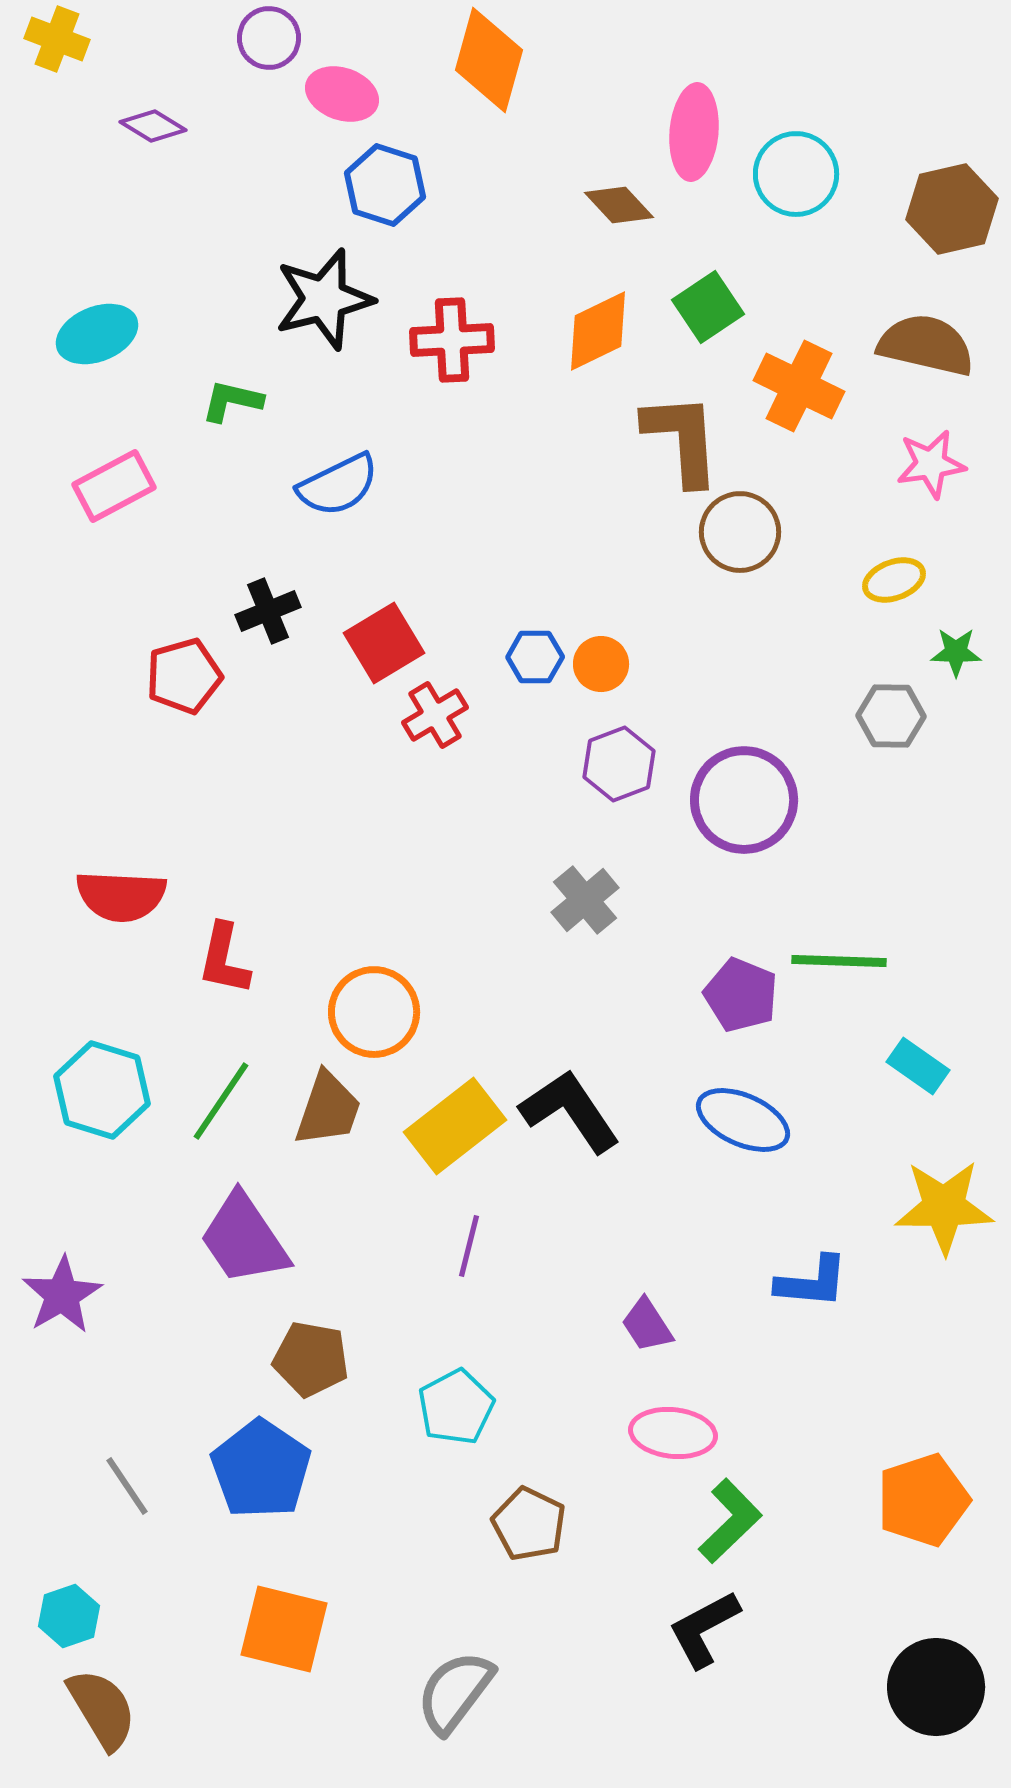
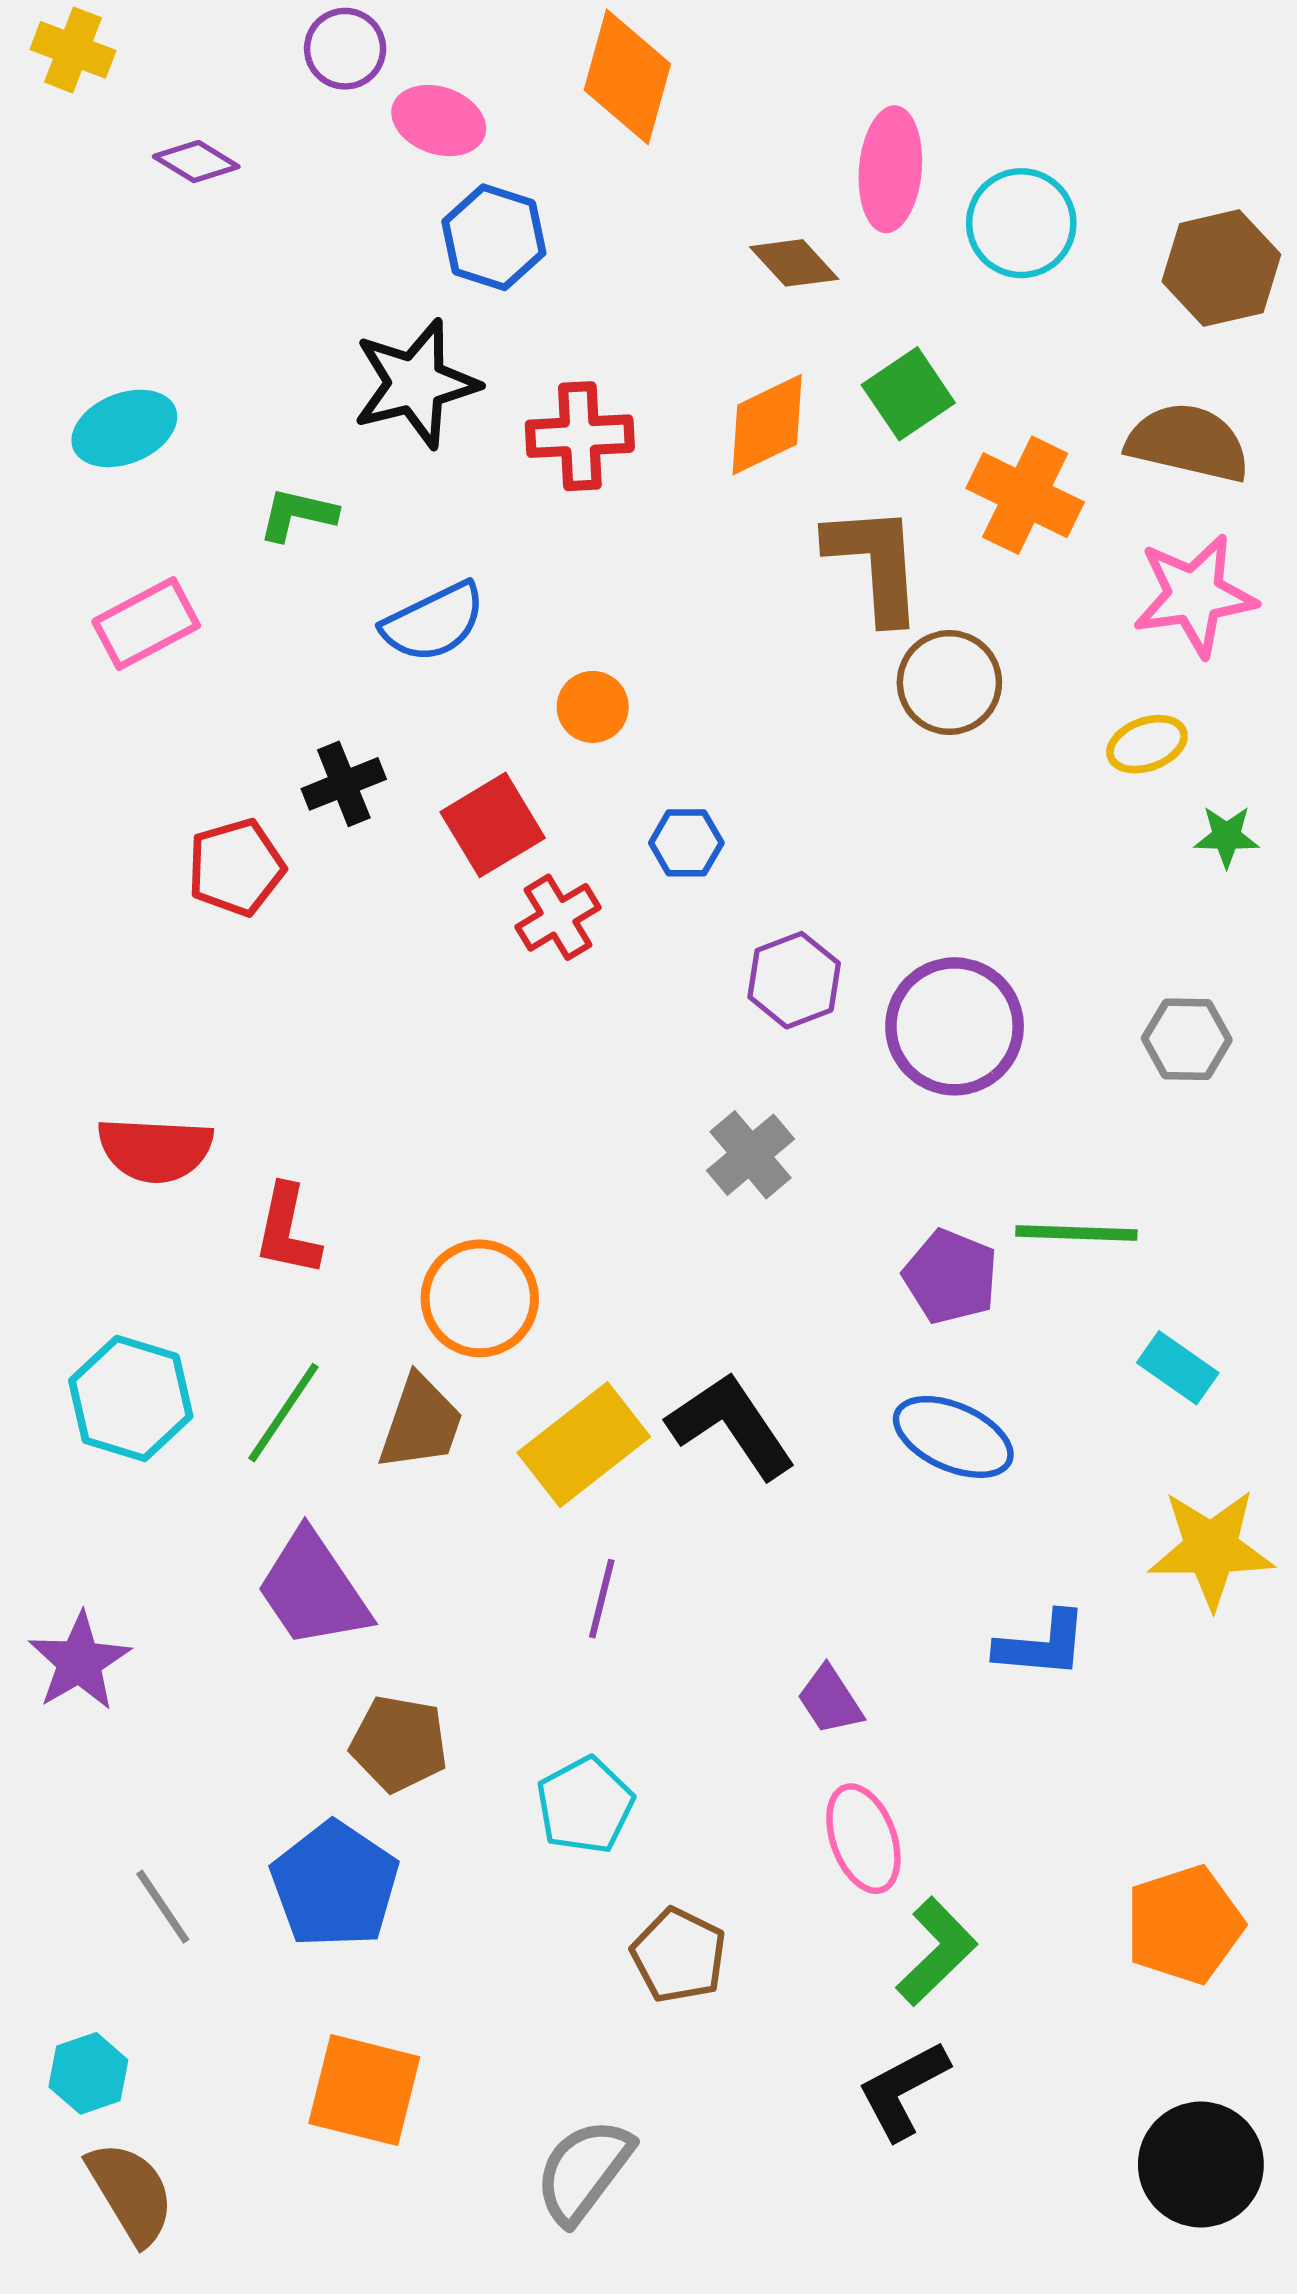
pink star: (931, 464) -> (1194, 595), size x1.4
orange circle: (601, 664) -> (593, 707), moved
gray hexagon: (891, 716) -> (1187, 1039), moved
pink ellipse: (673, 1433) -> (863, 1839), turned 64

